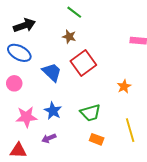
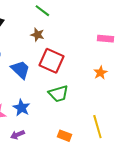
red square: (83, 63) -> (51, 61), turned -30
orange star: (124, 86) -> (100, 73), moved
green trapezoid: (90, 113) -> (58, 94), moved

